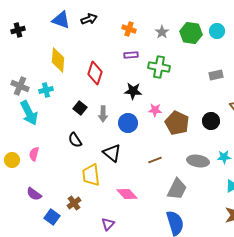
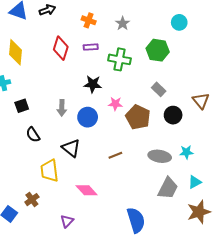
green hexagon: (191, 33) -> (158, 50), moved
red diamond: (95, 73) -> (61, 48), moved
gray rectangle: (216, 75) -> (159, 89), moved, turned 56
black square: (80, 108) -> (22, 106), moved, turned 32
gray trapezoid: (177, 189) -> (168, 188), moved

